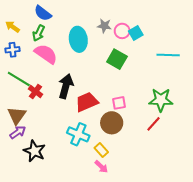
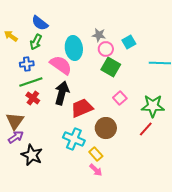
pink circle: (122, 31) -> (106, 49), moved
blue cross: (13, 50) -> (27, 64), moved
pink semicircle: (46, 54) -> (61, 65), moved
green line: (19, 79) -> (31, 82), moved, turned -50
pink square: (119, 103) -> (120, 98), moved, turned -32

